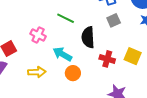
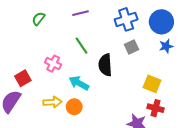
green line: (66, 18) -> (81, 46), turned 30
red cross: (107, 59) -> (156, 108), moved
orange circle: (73, 73) -> (74, 107), moved

